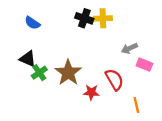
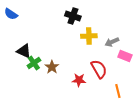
yellow cross: (103, 18) -> (89, 36), moved
blue semicircle: (32, 23) -> (11, 14), moved
brown star: (68, 73) -> (52, 67), moved, size x0.6

